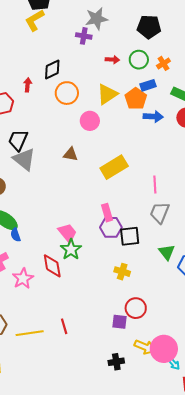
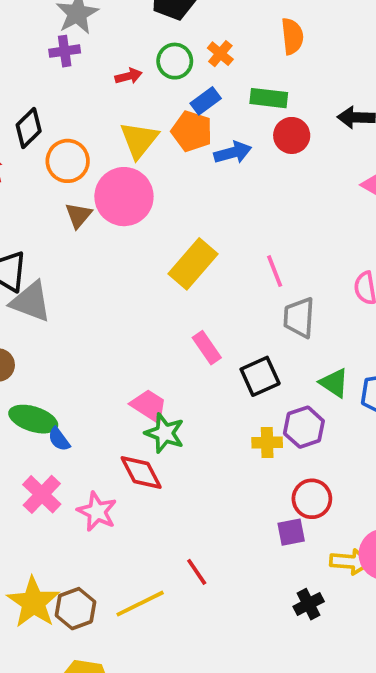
pink circle: (90, 121) -> (124, 197), size x1.6
brown triangle: (71, 154) -> (78, 215), moved, turned -42
purple hexagon: (111, 227) -> (304, 427), moved

